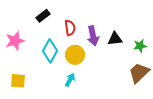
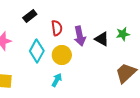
black triangle: (115, 39) -> (102, 39), turned 35
green star: (140, 46) -> (123, 34), moved

